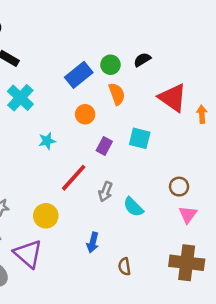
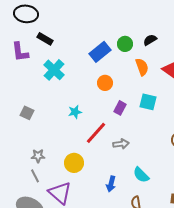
orange semicircle: (117, 94) -> (142, 67), moved
cyan star: (47, 141) -> (75, 112), moved
gray arrow: (105, 192) -> (121, 144), turned -119
cyan semicircle: (133, 207) -> (141, 175), moved

